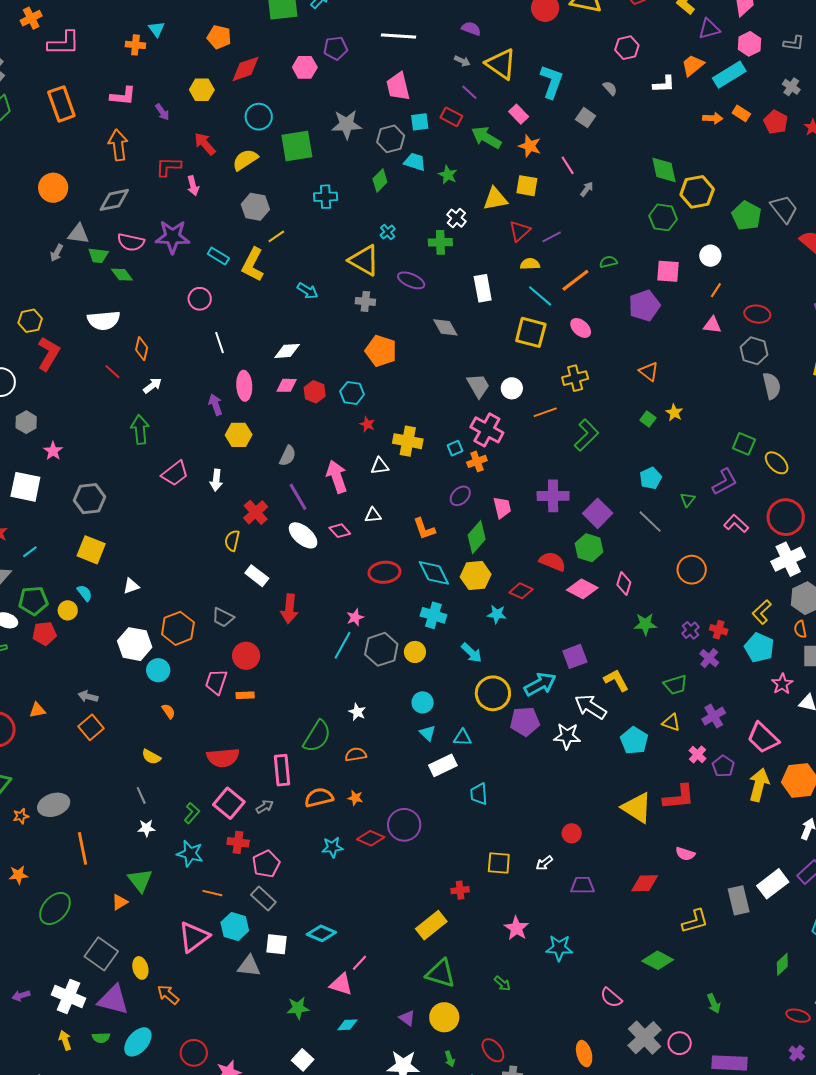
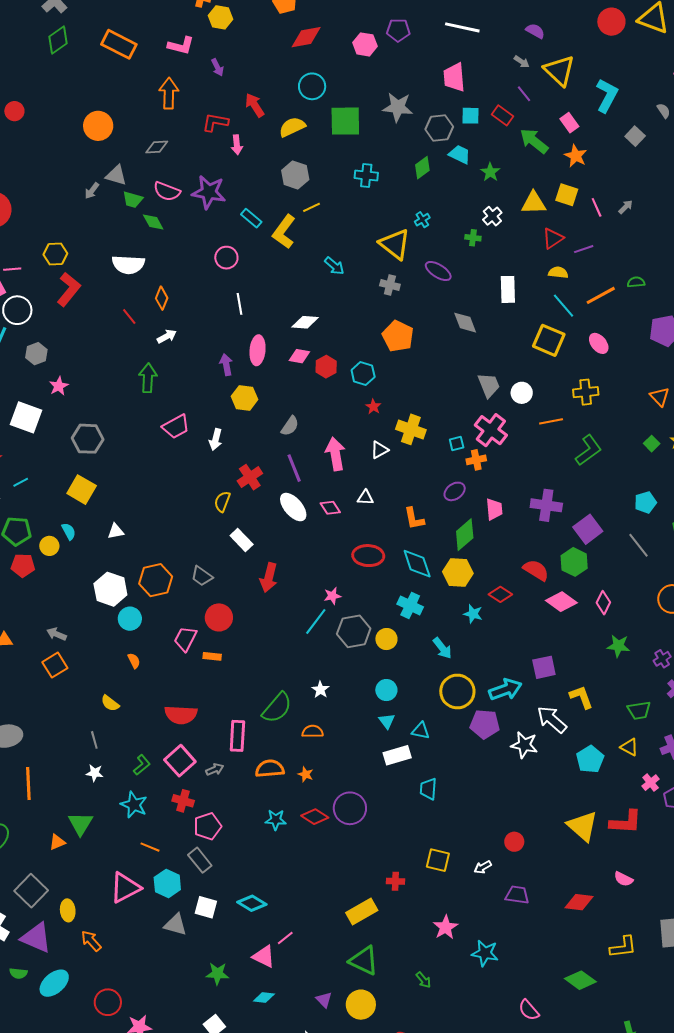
yellow hexagon: (202, 90) -> (220, 17), moved
orange rectangle: (61, 104) -> (119, 44), turned -52
pink line: (568, 165) -> (597, 207), moved
gray diamond: (114, 200) -> (157, 147), size x0.7
green cross: (440, 242) -> (473, 238), size x0.7
white triangle: (380, 466) -> (379, 450), turned -30

